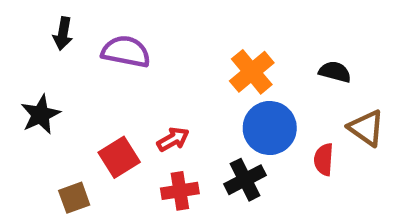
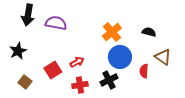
black arrow: (63, 34) -> (28, 15), size x1.5
brown square: (74, 198) -> (25, 82), moved, turned -32

